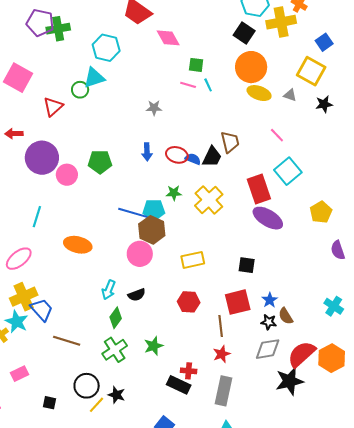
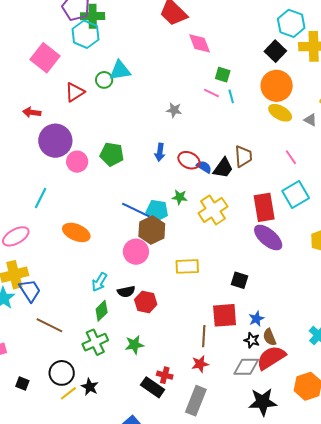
cyan hexagon: (106, 48) -> (85, 34), moved
red hexagon: (189, 302) -> (146, 302), moved
red semicircle: (302, 354) -> (271, 358), moved

